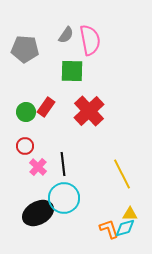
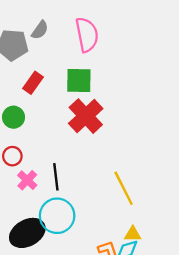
gray semicircle: (66, 35) -> (40, 30), moved
green square: (72, 71) -> (79, 80), moved
red rectangle: (46, 107) -> (33, 83), moved

